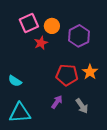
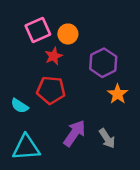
purple hexagon: (79, 36) -> (103, 63), moved
red pentagon: (67, 75) -> (51, 90), moved
purple arrow: (57, 102) -> (74, 133), size x1.5

